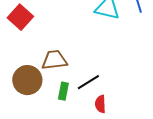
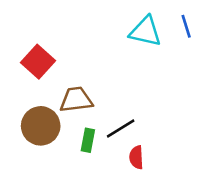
red square: (20, 17) -> (38, 62), moved

